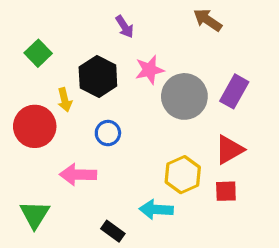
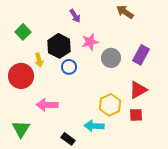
gray circle: (184, 96) -> (111, 58), size x0.7
blue circle: (108, 133) -> (69, 67), moved

